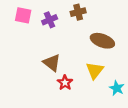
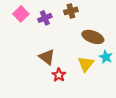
pink square: (23, 15) -> (21, 14), turned 35
cyan star: (117, 88) -> (106, 57), moved

